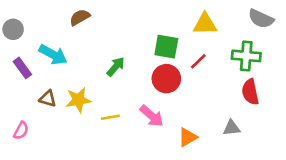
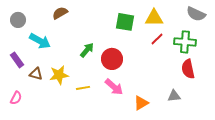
gray circle: (13, 29) -> (18, 20), moved
green square: (166, 47) -> (125, 22), moved
red line: (198, 61) -> (157, 39), moved
purple rectangle: (22, 68) -> (17, 60), moved
red circle: (166, 79) -> (112, 59), moved

